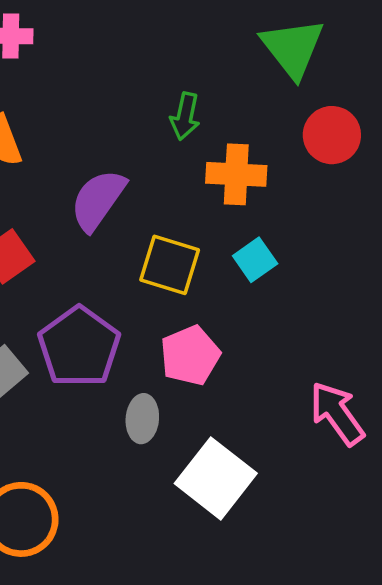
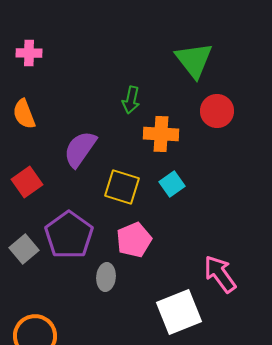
white square: (216, 478) -> (179, 312), moved, turned 30

